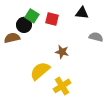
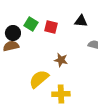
black circle: (24, 25) -> (13, 33), moved
yellow cross: (62, 86) -> (61, 94), turned 30

